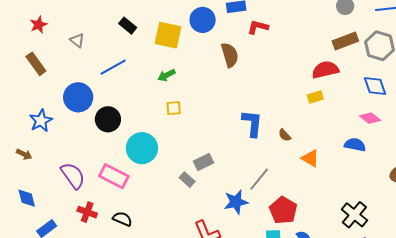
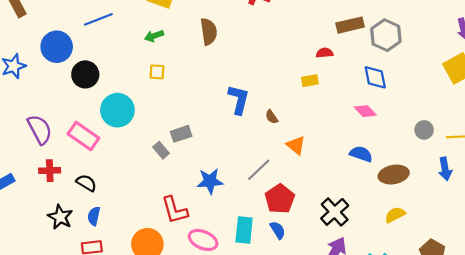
brown semicircle: (230, 55) -> (209, 32), moved
red semicircle: (325, 70) -> (325, 53), size x0.6
blue semicircle: (355, 145) -> (361, 154), moved
gray line: (259, 179) -> (259, 170), moved
red pentagon: (283, 210) -> (280, 199), moved
red cross: (87, 212) -> (50, 171), turned -30

